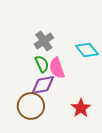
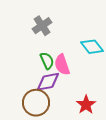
gray cross: (44, 41) -> (42, 26), moved

